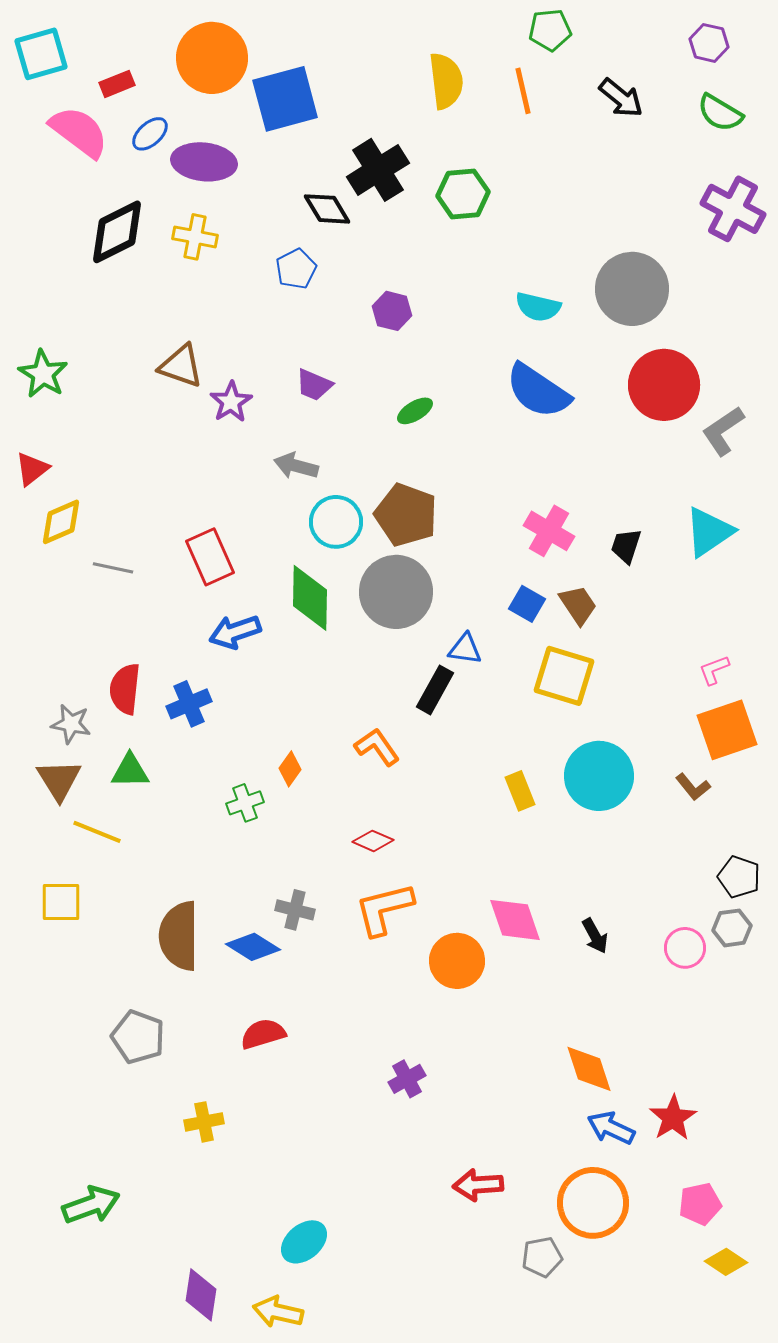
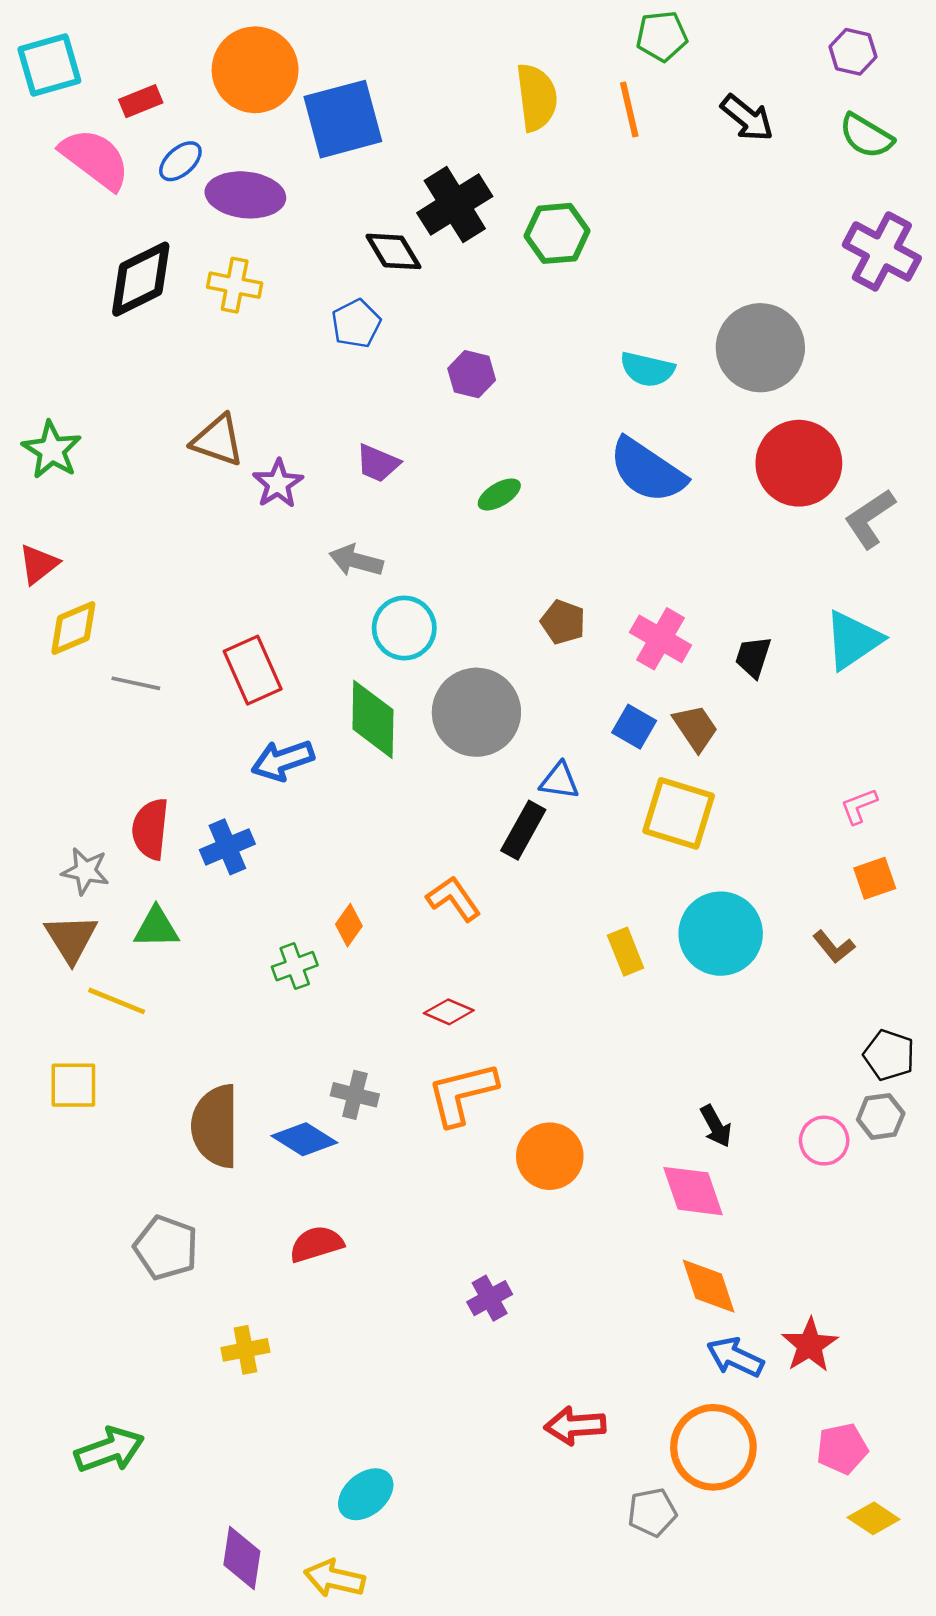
brown pentagon: (406, 515) -> (563, 622), moved, size x0.6
orange square: (727, 730) -> (875, 878), size x0.6
pink diamond: (515, 920) -> (693, 1191), moved

